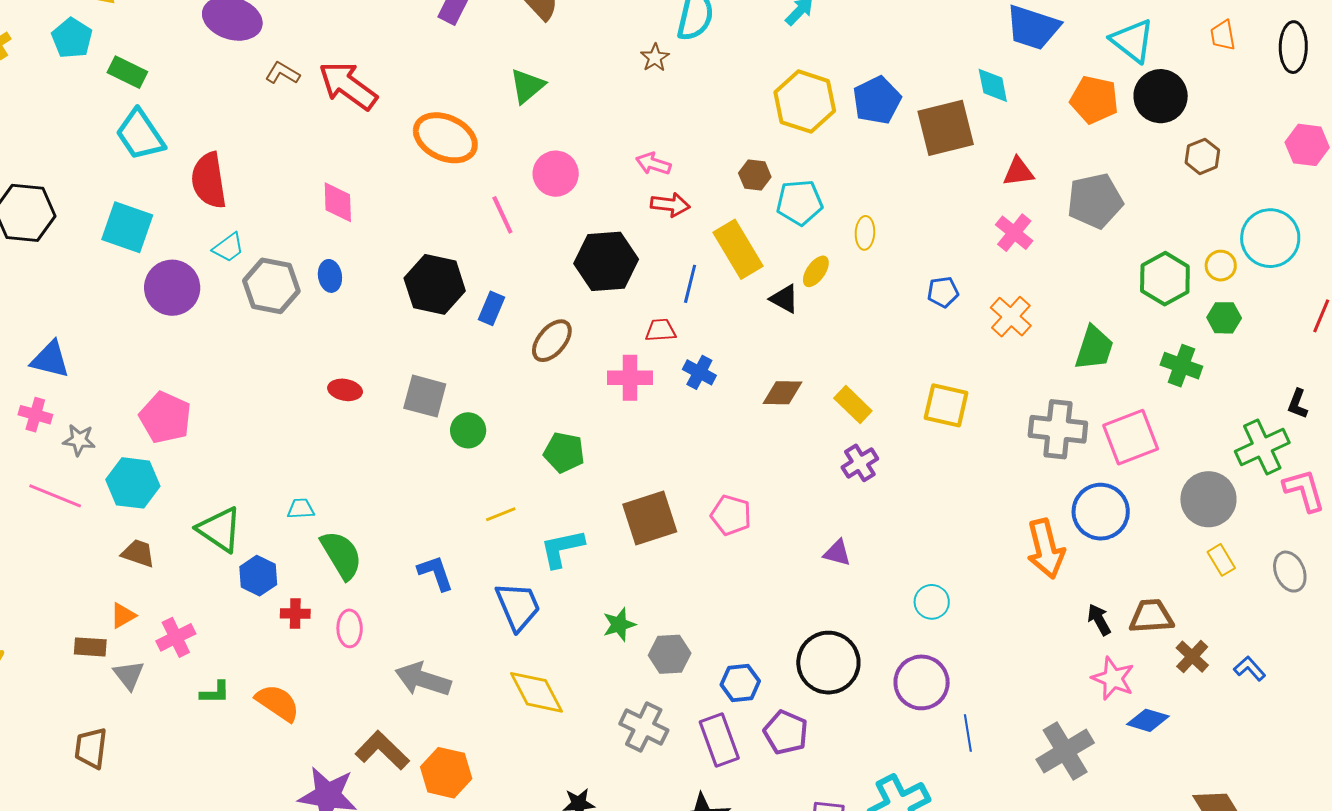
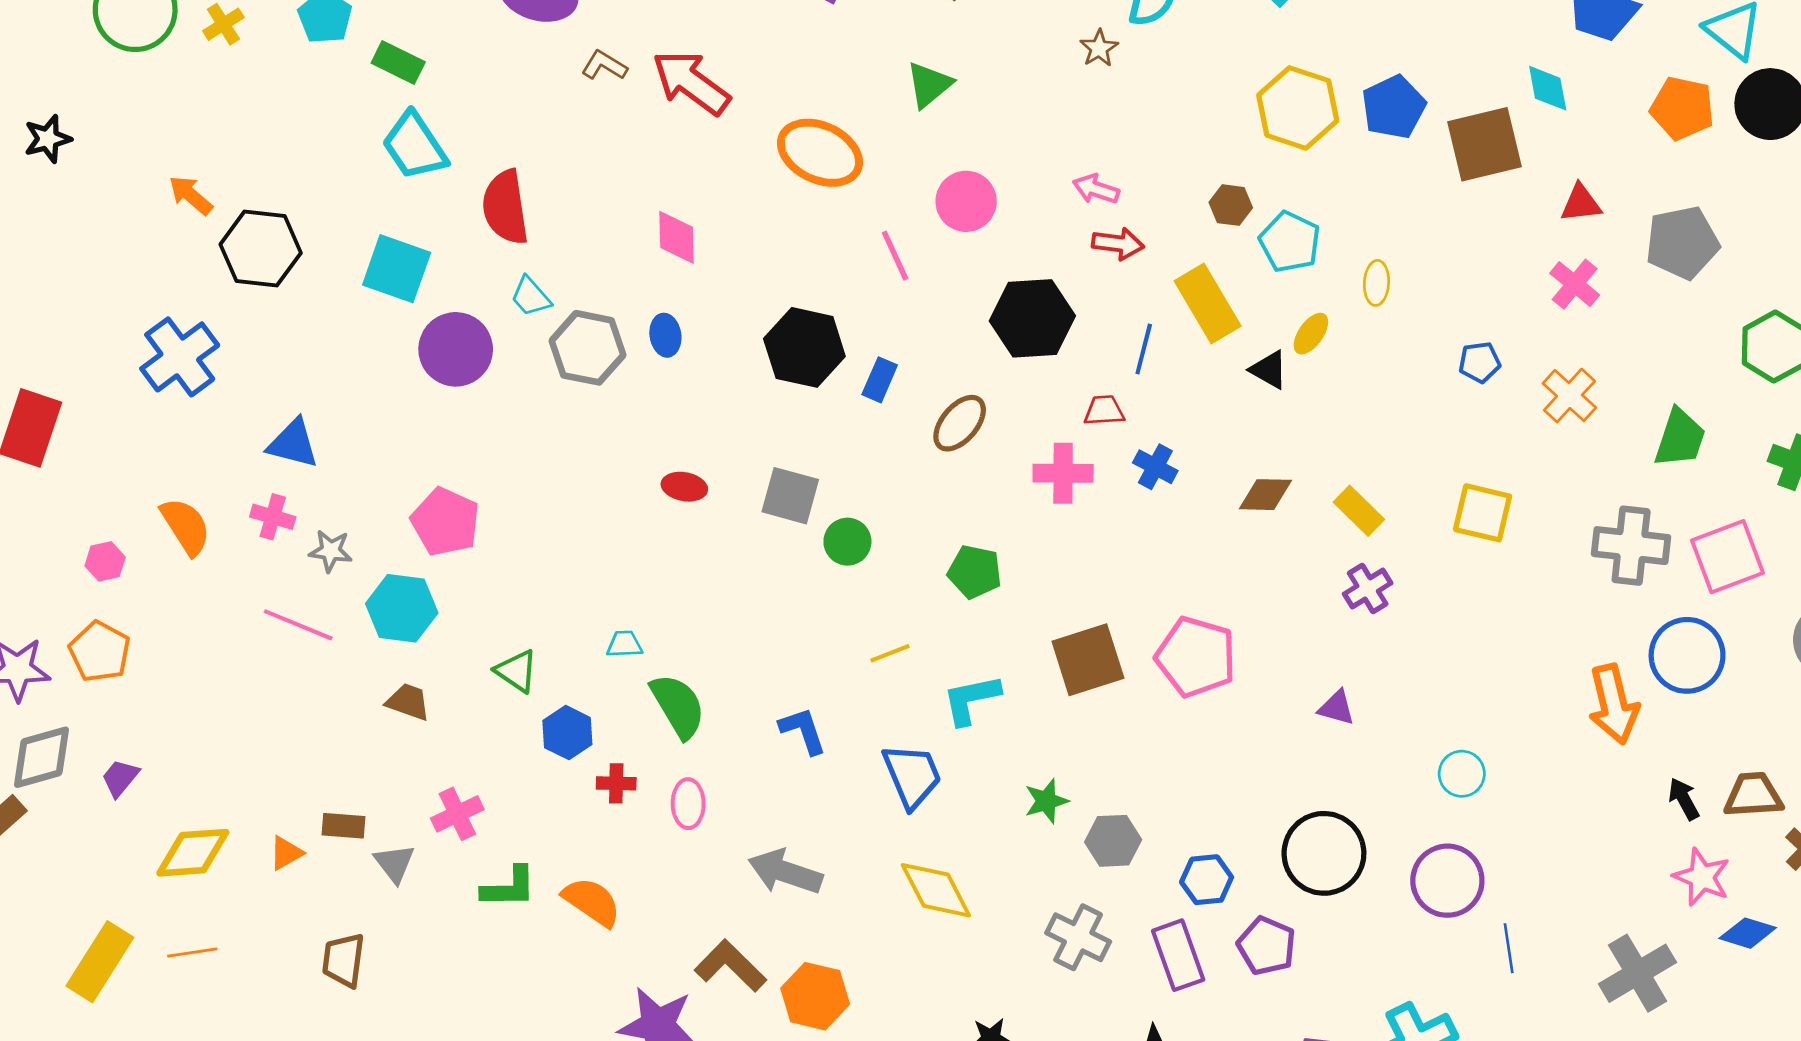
cyan pentagon: (799, 202) -> (1290, 242), turned 30
cyan trapezoid: (228, 248) -> (531, 297), turned 84
pink pentagon: (731, 515) -> (1196, 657), size x1.5
green triangle: (220, 530) -> (516, 671), size x0.7
orange triangle: (123, 616) -> (286, 853), moved
green L-shape: (215, 692) -> (509, 887), size x1.4

